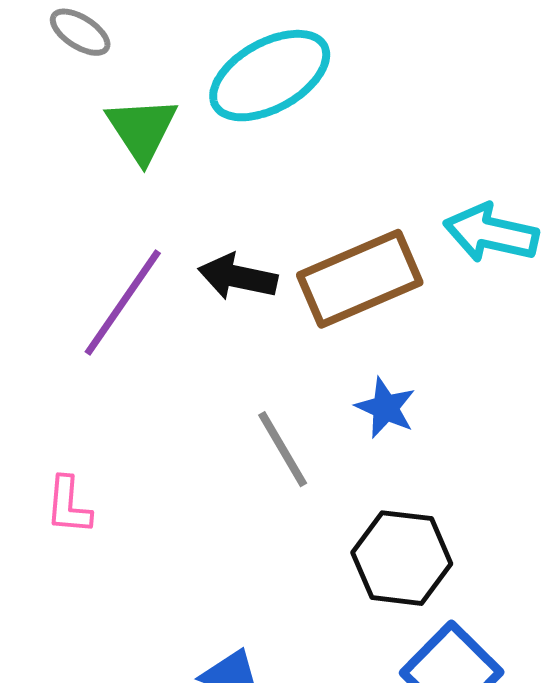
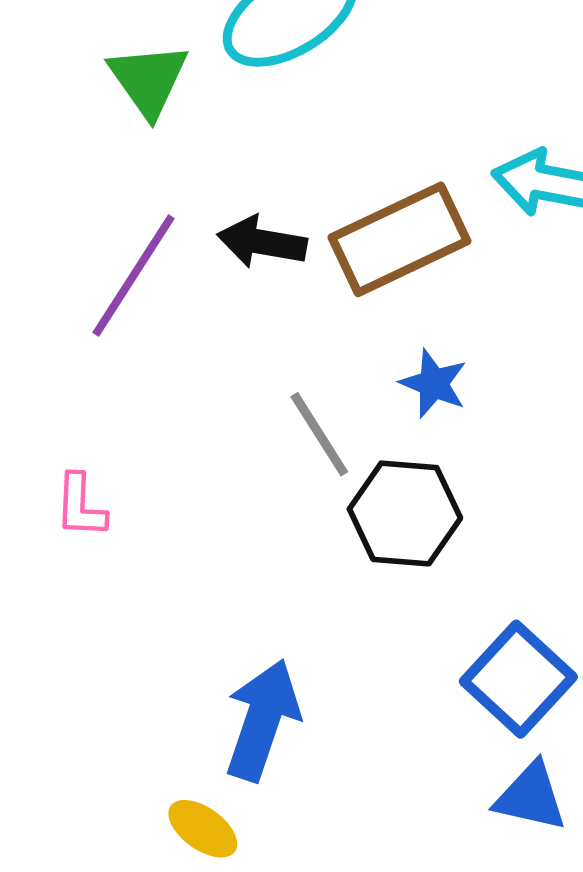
black hexagon: (402, 558) -> (405, 513), moved

